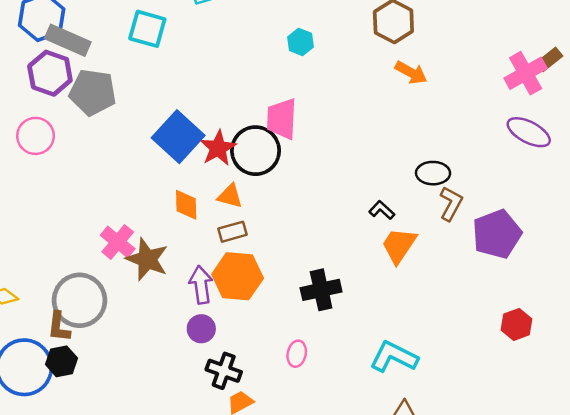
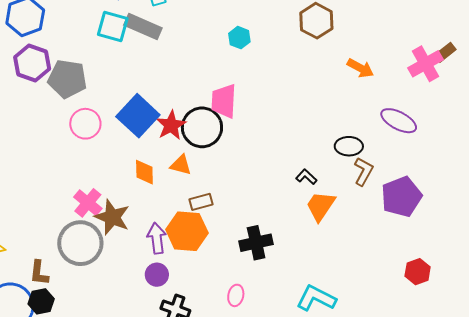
gray rectangle: (68, 40) -> (143, 27), moved
orange arrow: (411, 73) -> (360, 68), moved
purple ellipse: (529, 132) -> (399, 121), moved
pink circle: (36, 136) -> (85, 124), moved
brown rectangle: (233, 232) -> (201, 202), moved
gray circle: (79, 300) -> (80, 243), moved

